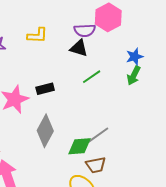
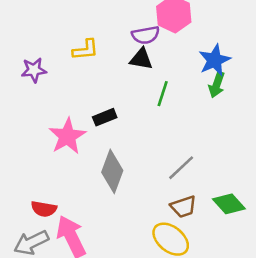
blue star: (135, 57) -> (214, 60), size x1.4
green line: (92, 77) -> (163, 94), turned -30
green diamond: (80, 146) -> (229, 204), moved, turned 60

